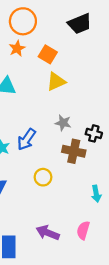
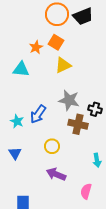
orange circle: (23, 21) -> (57, 14), moved
orange star: (17, 48) -> (36, 47), moved
gray star: (63, 123) -> (69, 100), size x1.5
purple arrow: (48, 233) -> (56, 174), moved

